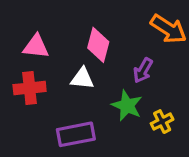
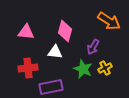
red cross: (30, 88) -> (28, 68), moved
yellow cross: (162, 122) -> (105, 68), moved

